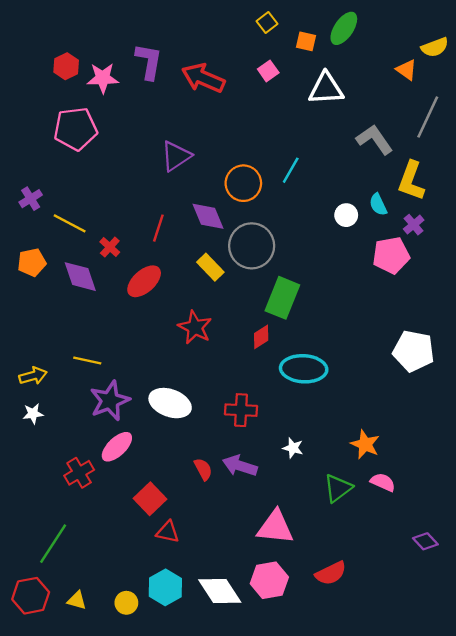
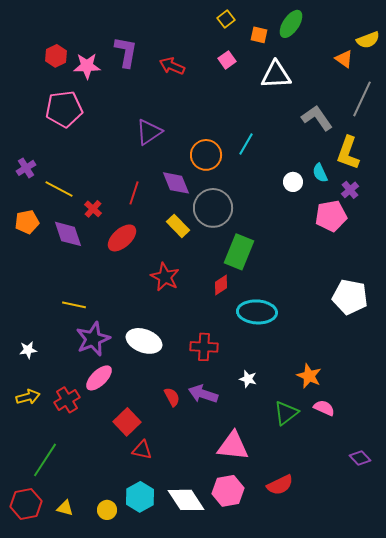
red arrow: (203, 78) -> (172, 66), size x0.7
yellow arrow: (33, 376) -> (28, 397), moved

